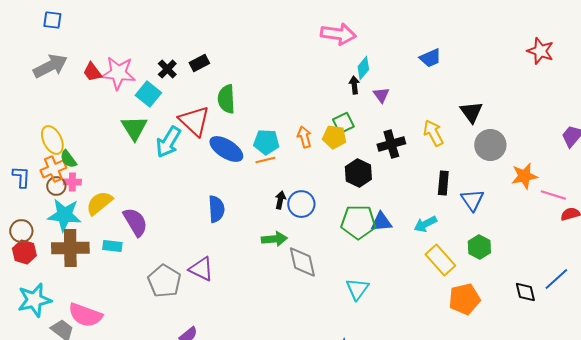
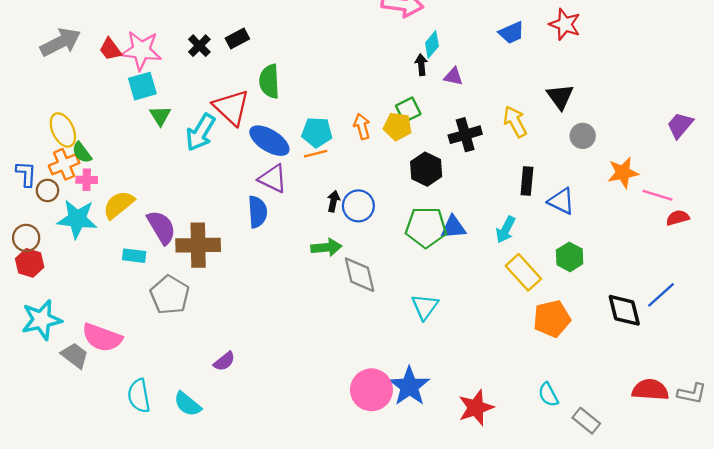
red star: (540, 51) -> (565, 24), moved
cyan square: (148, 94) -> (142, 86), moved, turned 35
purple triangle: (381, 95) -> (453, 77), turned -42
green triangle: (134, 128) -> (160, 116), size x0.7
gray circle: (490, 145) -> (583, 136), size x0.7
brown circle: (56, 186) -> (47, 190), moved
blue triangle: (472, 200) -> (561, 201), turned -30
cyan arrow: (425, 224) -> (506, 230), turned -35
brown cross: (70, 248) -> (198, 245), moved
purple triangle: (201, 269) -> (273, 179), moved
gray pentagon: (164, 281) -> (170, 295), moved
black diamond: (525, 292) -> (624, 310), size x1.4

